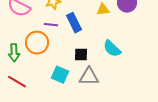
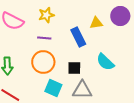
blue rectangle: (74, 23) -> (78, 37), moved
orange circle: (37, 43) -> (43, 62), moved

